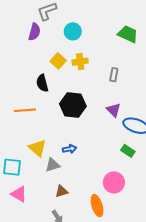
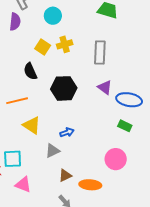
gray rectangle: (114, 75) -> (100, 52), size x1.6
yellow triangle: (37, 148) -> (32, 125), moved
orange ellipse: (97, 206) -> (90, 185), moved, turned -60

